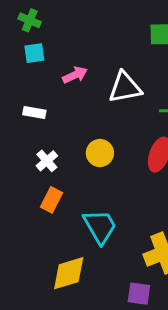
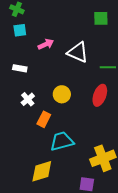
white triangle: (125, 87) -> (78, 52), turned 35
orange rectangle: (52, 200) -> (44, 119), moved
cyan trapezoid: (100, 226) -> (62, 141), turned -75

